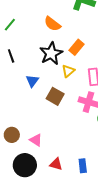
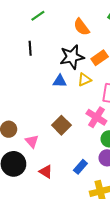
blue triangle: (32, 81) -> (60, 81), moved, turned 40
brown square: (55, 96) -> (61, 125), moved
blue rectangle: (83, 166) -> (80, 167), moved, turned 32

